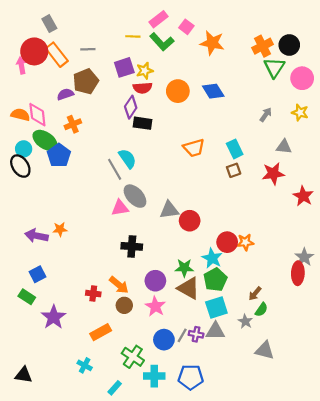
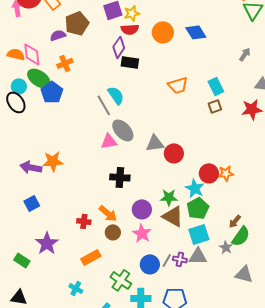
orange star: (60, 229) -> (53, 161), size x1.5
green rectangle: (27, 297) -> (22, 260), moved
green semicircle: (261, 310) -> (241, 236), size x1.5

